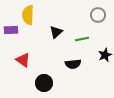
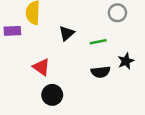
red triangle: (23, 60) -> (41, 67), moved
black semicircle: (73, 64) -> (101, 72), moved

